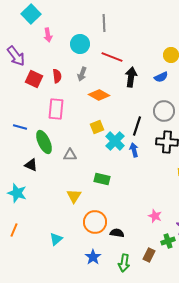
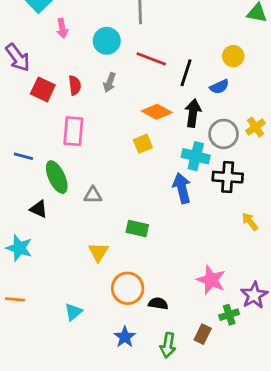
black arrow: (131, 77) -> (193, 113), moved
orange diamond: (99, 95) -> (157, 112), moved
black line: (137, 126) -> (186, 73), moved
yellow square: (97, 127) -> (143, 144), moved
cyan cross: (115, 141) -> (196, 156), moved, turned -30
blue arrow: (134, 150) -> (182, 188), size x1.5
pink star: (155, 216) -> (211, 280), size x1.5
orange line: (14, 230) -> (15, 299), turned 72

